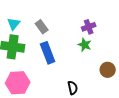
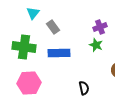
cyan triangle: (14, 24) -> (33, 13), moved
blue rectangle: (48, 53) -> (59, 53), turned -70

